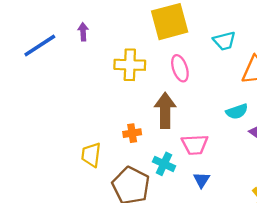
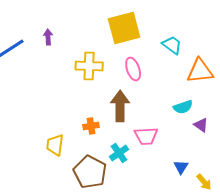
cyan trapezoid: (224, 41) -> (172, 45), turned -130
cyan cross: (164, 164) -> (119, 153), turned 30
blue triangle: (202, 180) -> (181, 167), moved

